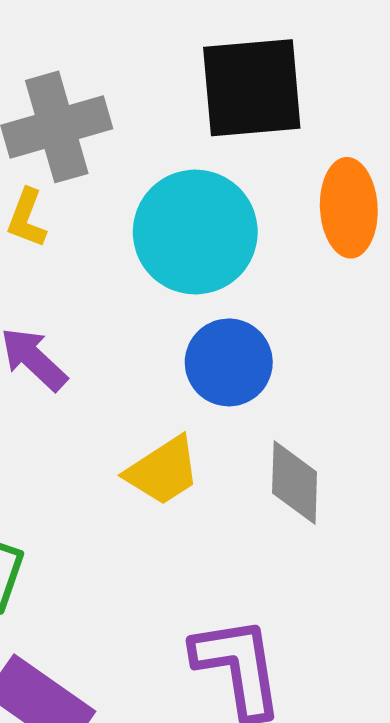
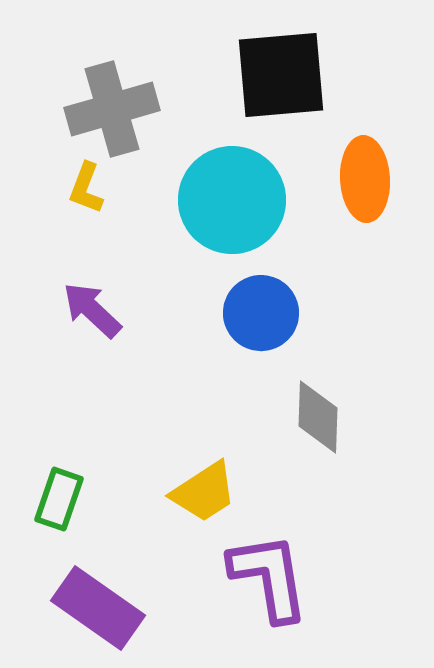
yellow trapezoid: (163, 471) -> (204, 492), moved

